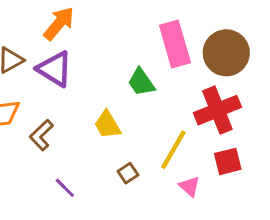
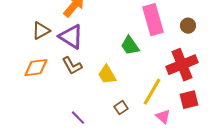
brown circle: (226, 53) -> (188, 26), size x0.5
brown L-shape: (41, 135) -> (72, 66), moved, turned -75

